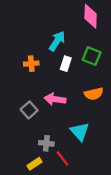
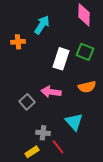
cyan arrow: (57, 41) -> (42, 25), moved
orange cross: (31, 64) -> (18, 42), moved
white rectangle: (66, 64) -> (61, 59), size x1.5

